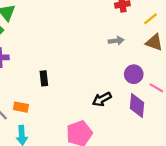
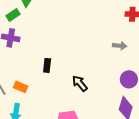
black arrow: (102, 99) -> (80, 83), moved, turned 66

